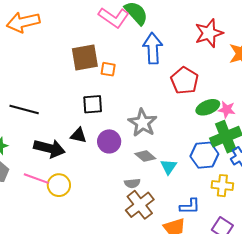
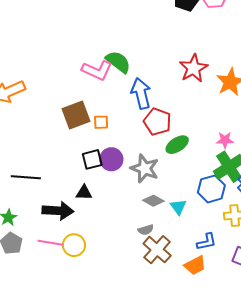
red pentagon: (185, 81) -> (157, 122), moved
green ellipse: (208, 107) -> (177, 145), moved
purple circle: (109, 141) -> (111, 159), moved

